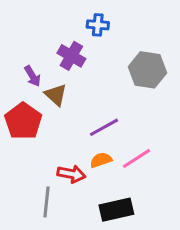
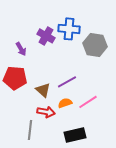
blue cross: (98, 25) -> (69, 29), moved, size x1.5
brown triangle: (56, 95) -> (43, 90), moved
red pentagon: (23, 121) -> (15, 78), turned -30

